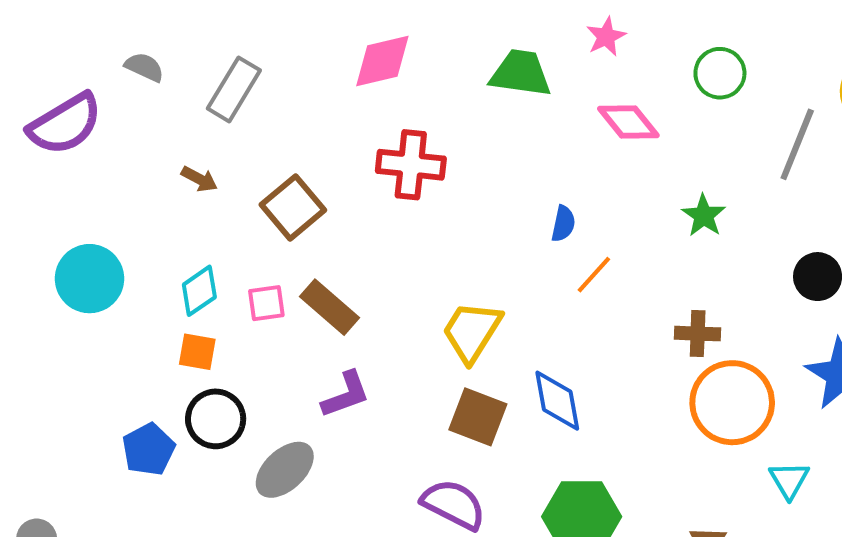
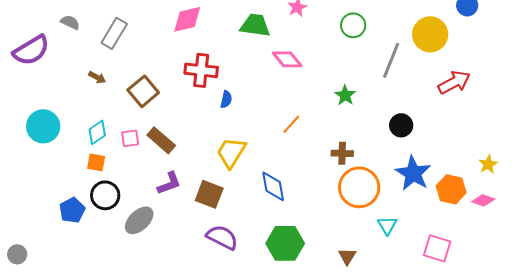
pink diamond: (628, 122) -> (287, 59), moved
blue semicircle: (563, 224) -> (226, 99), moved
brown square: (478, 417) -> (209, 194), moved

